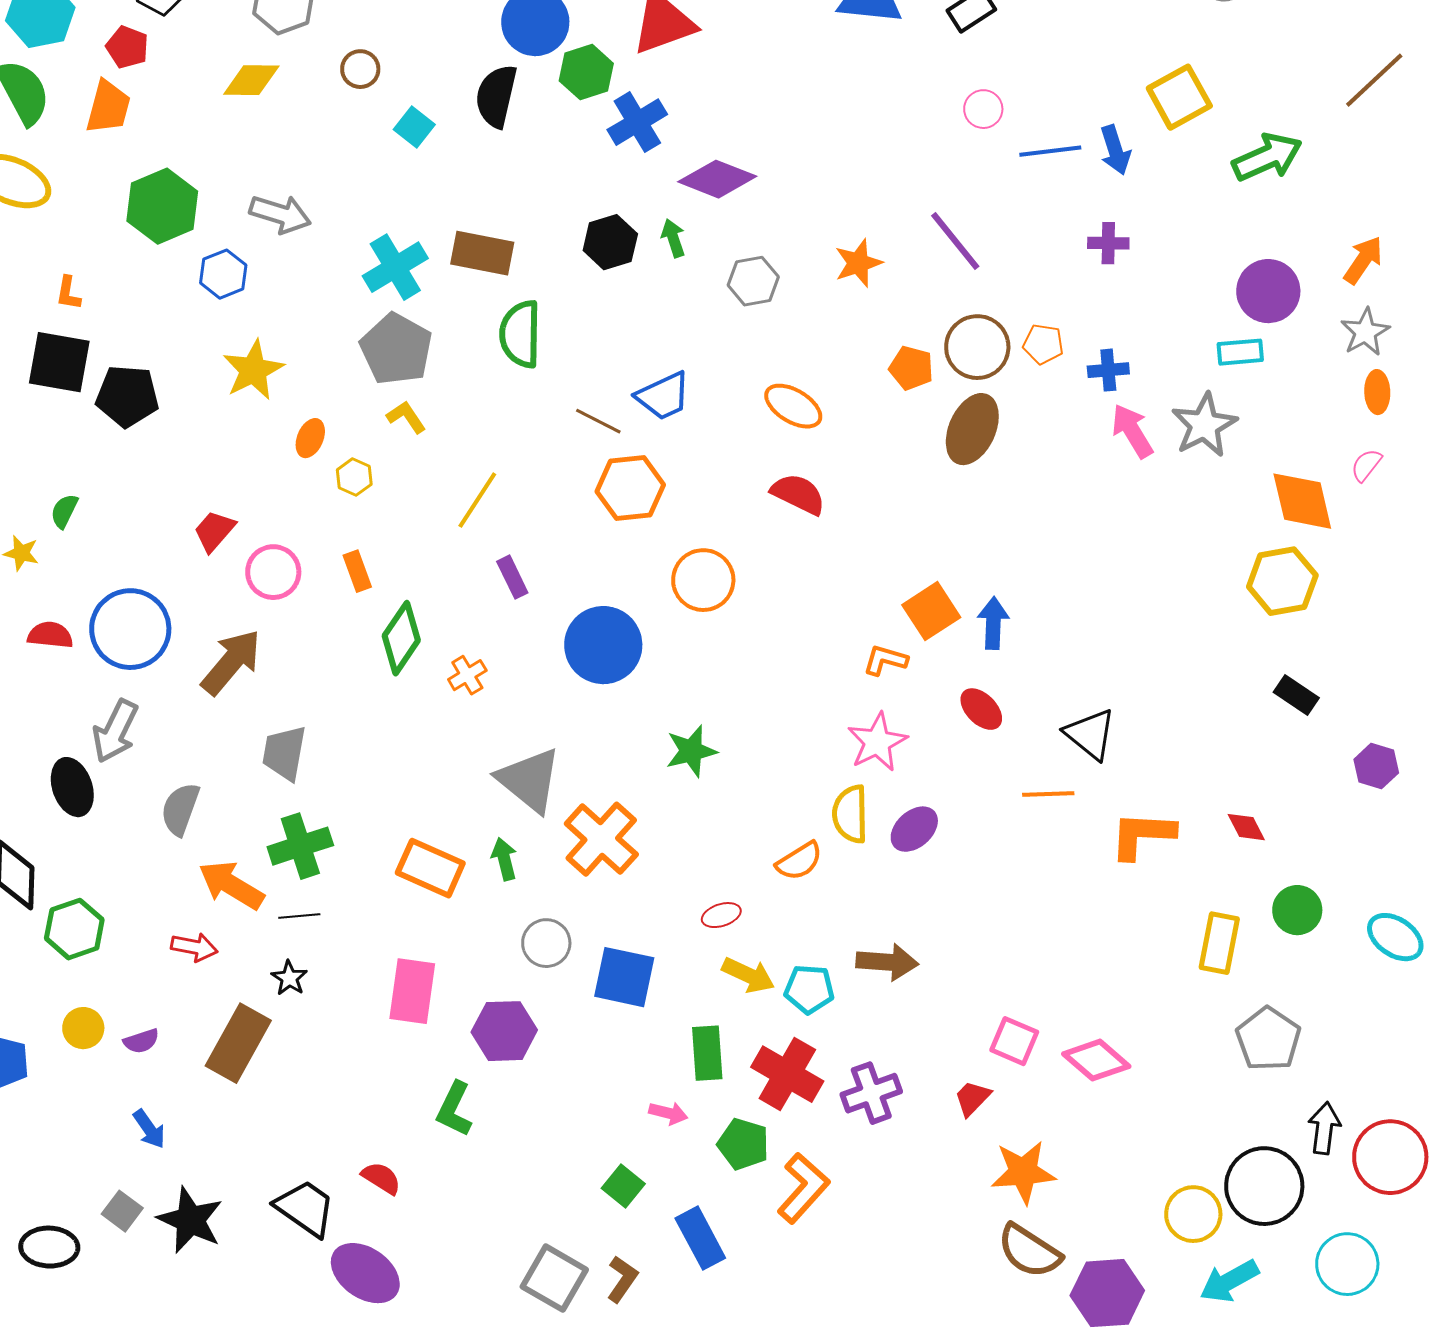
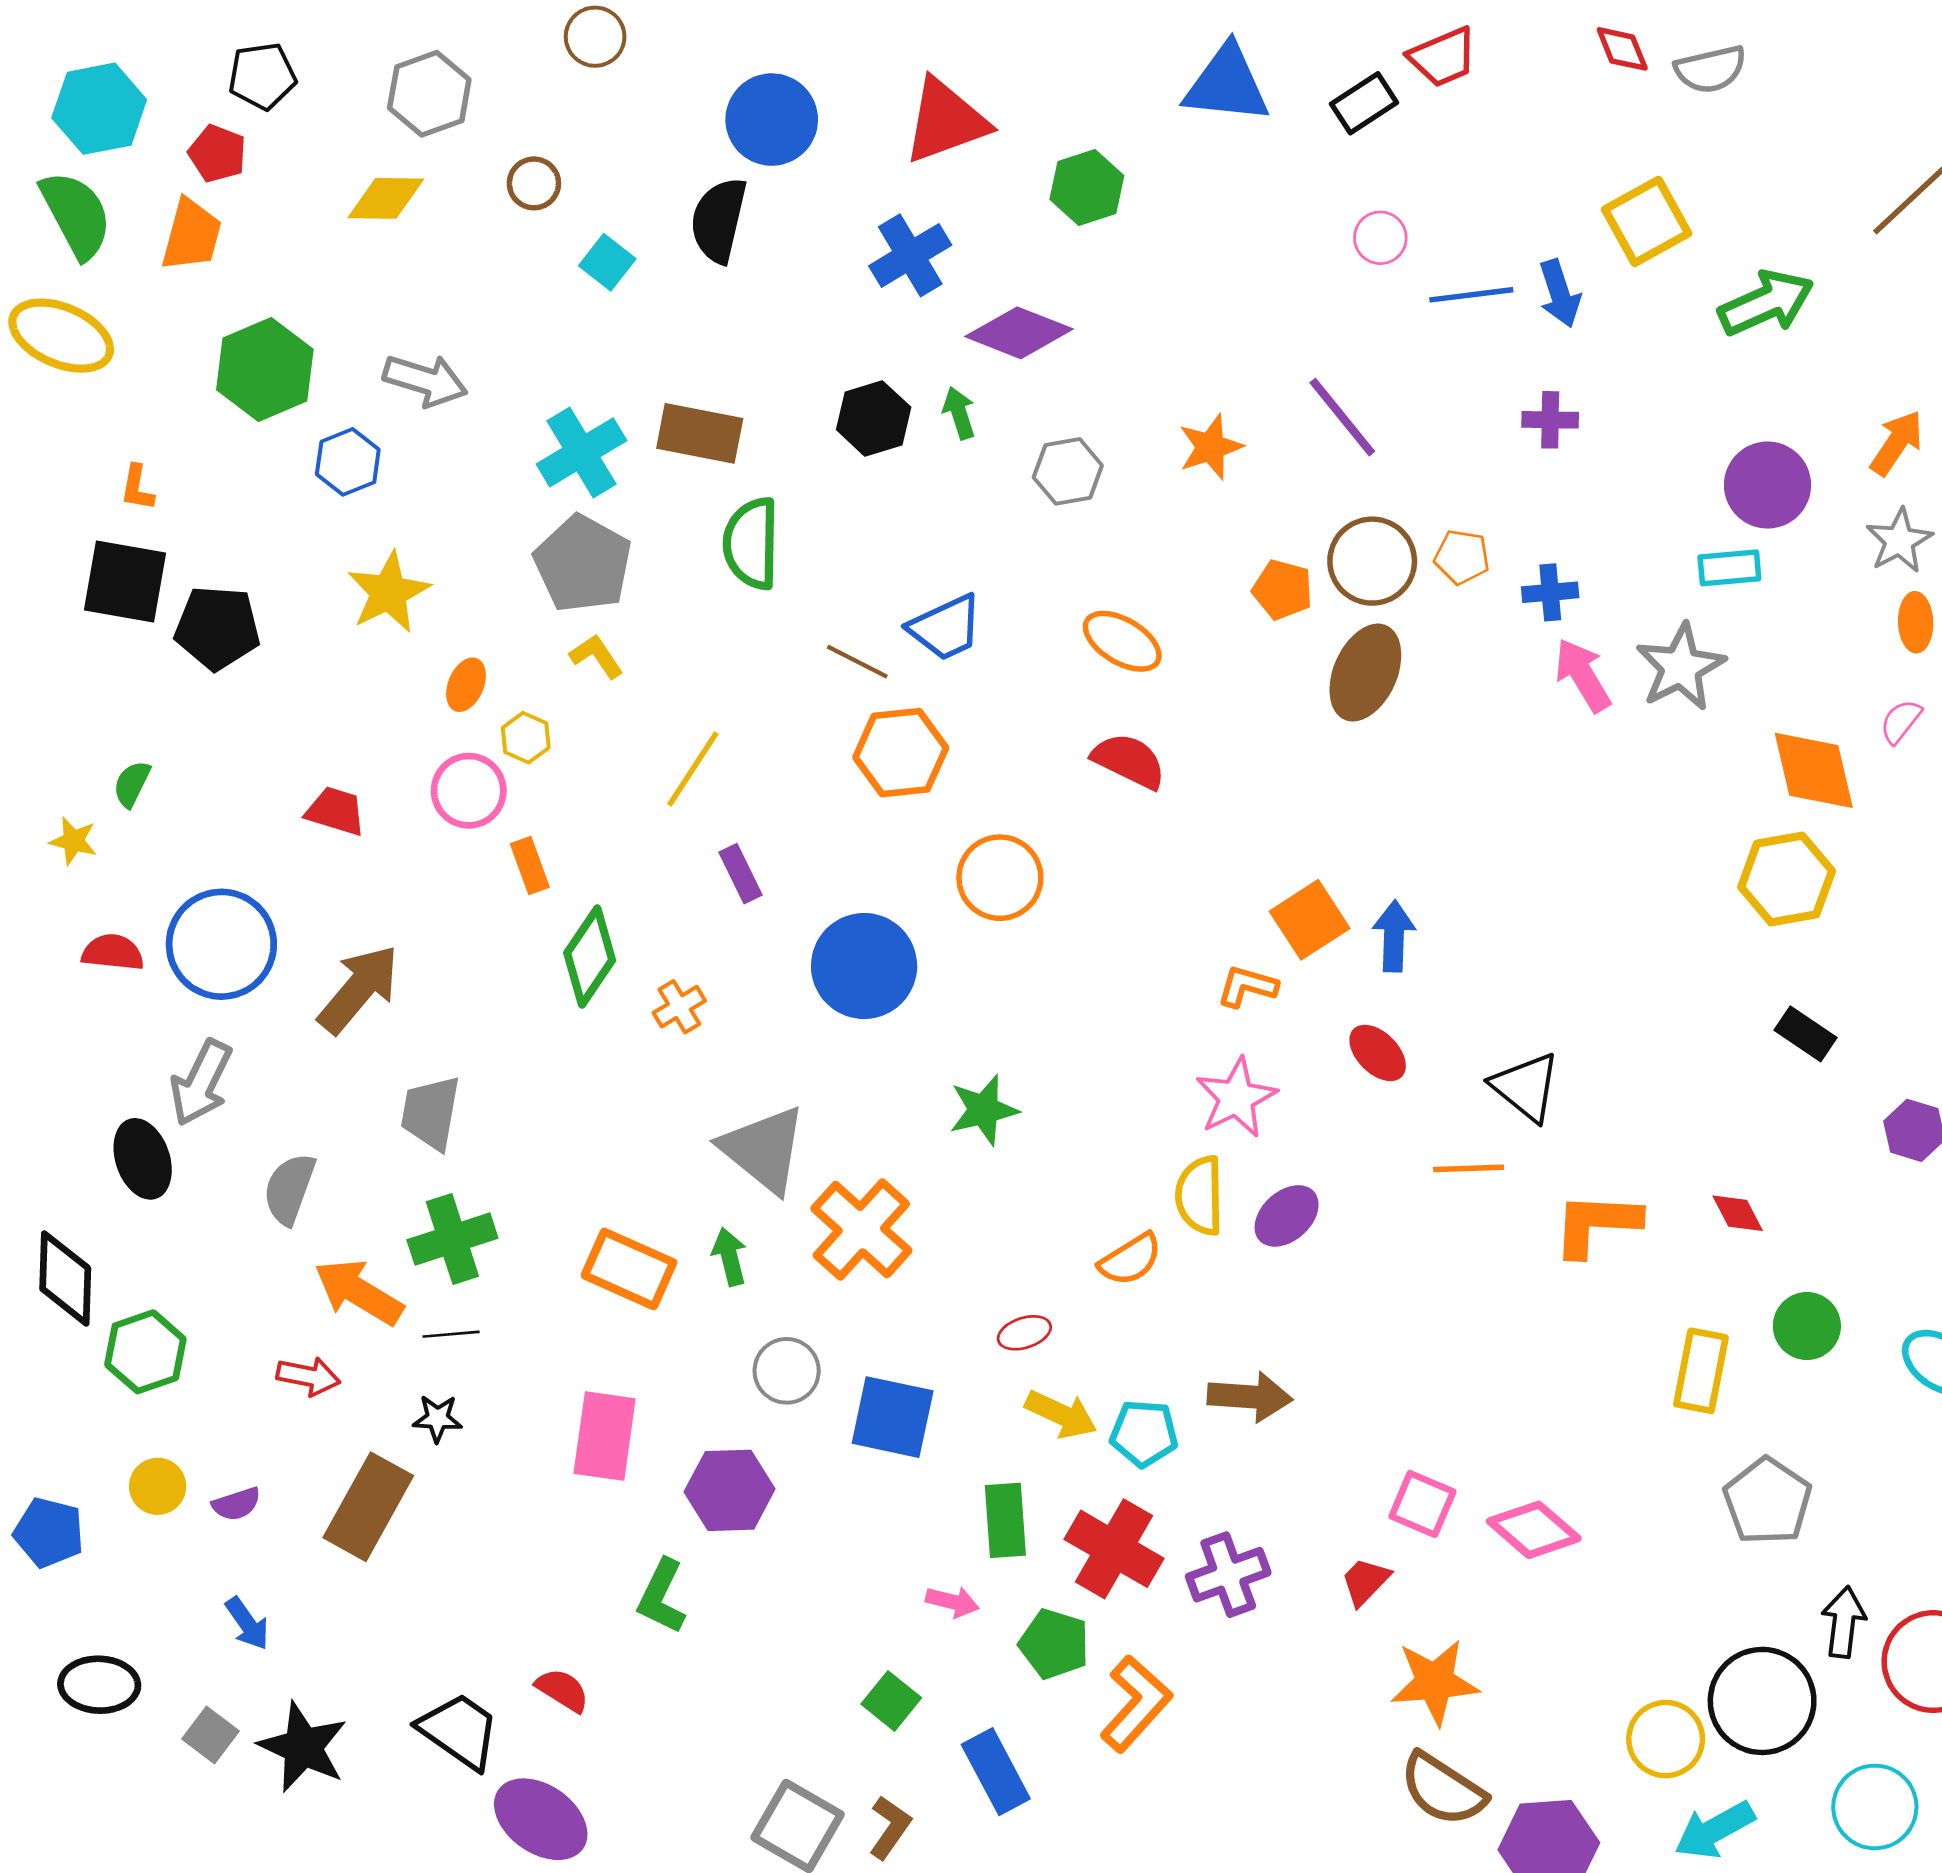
green hexagon: (586, 72) -> (1087, 187), moved
red trapezoid: (214, 531) -> (336, 811), turned 66
pink circle: (273, 572) -> (469, 791), moved
black star: (289, 978) -> (437, 1418), turned -30
black ellipse: (49, 1247) -> (99, 1685), moved

